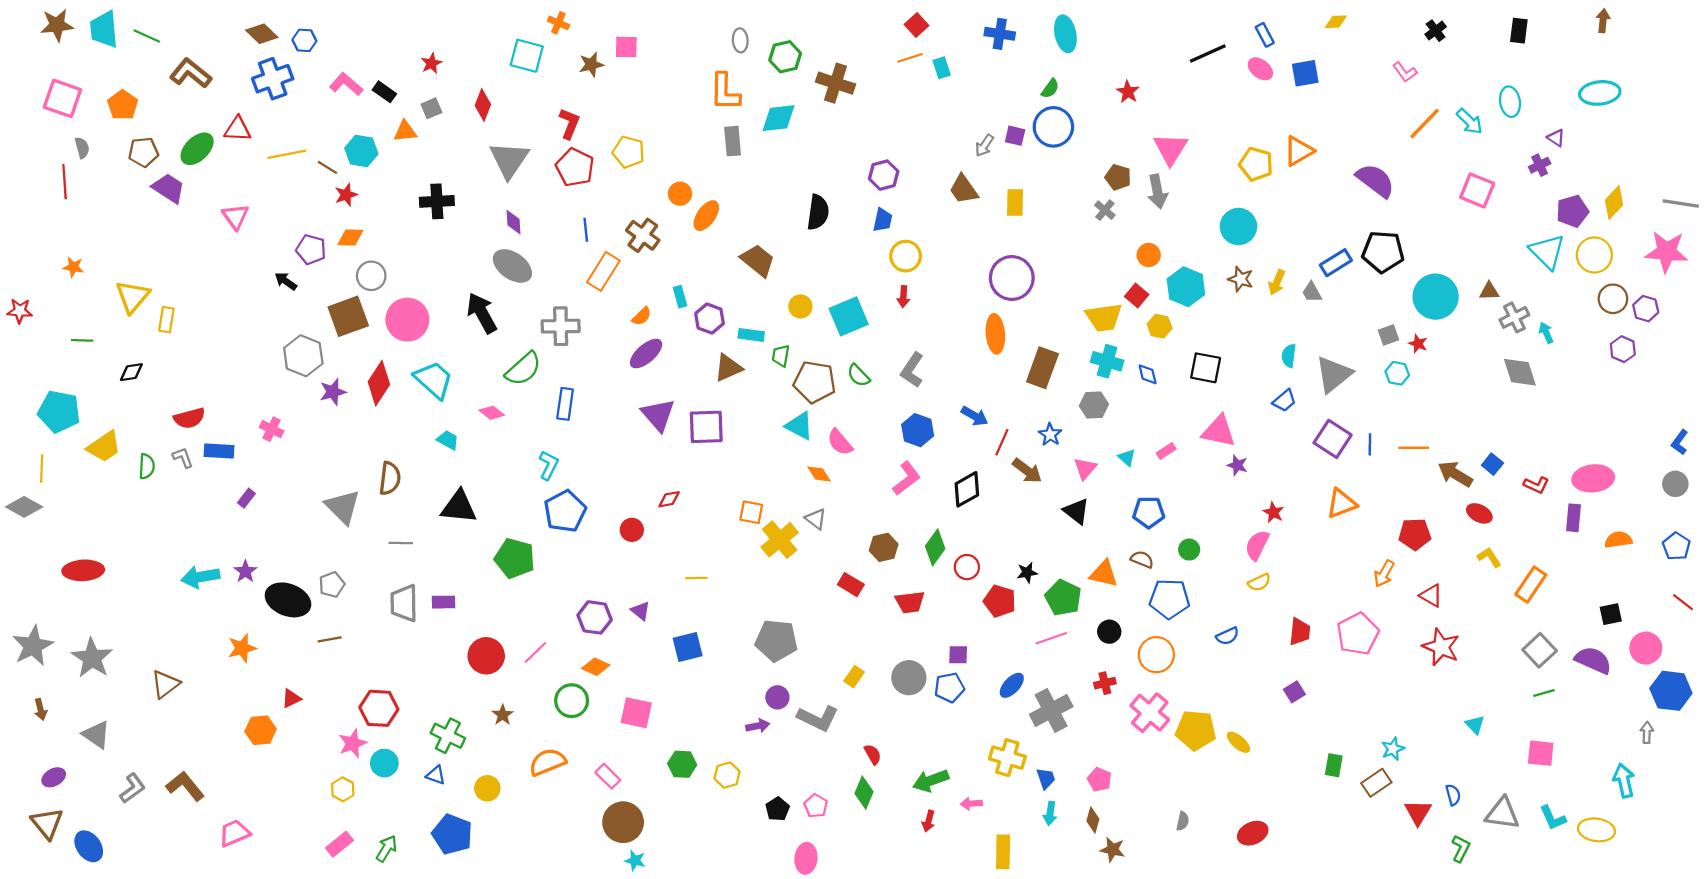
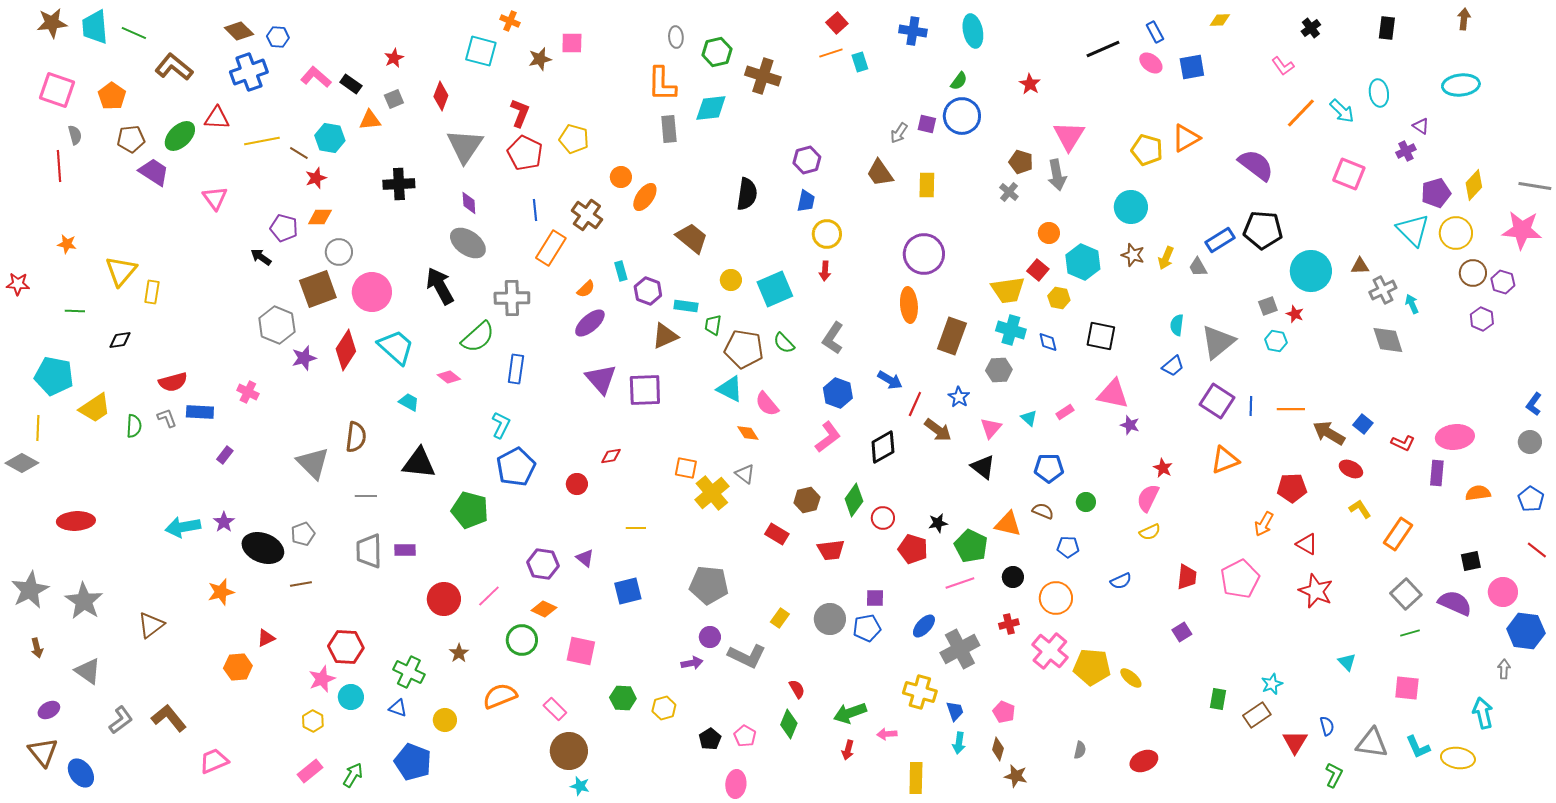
blue pentagon: (1169, 599) -> (1068, 547), size x0.6

